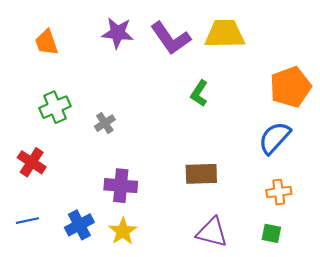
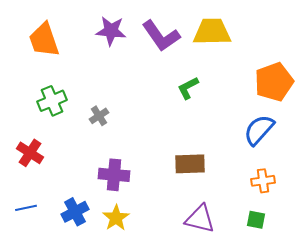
orange trapezoid: (47, 42) -> (44, 40), size x1.4
green L-shape: (199, 93) -> (188, 88), turned 30

